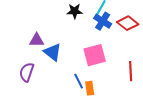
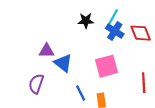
red diamond: (128, 23) -> (141, 33), turned 30
blue line: (79, 81) -> (81, 93), moved

